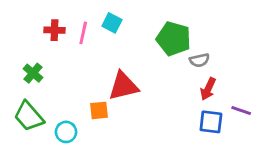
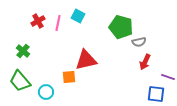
red cross: (55, 30) -> (38, 21), turned -32
blue square: (211, 122) -> (156, 94), moved

